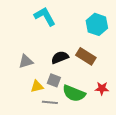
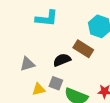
cyan L-shape: (45, 16) -> (47, 18), turned 125
brown rectangle: (86, 56) -> (83, 49), moved

